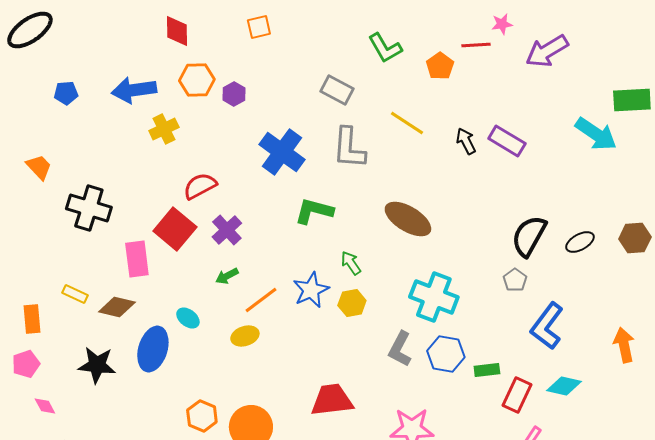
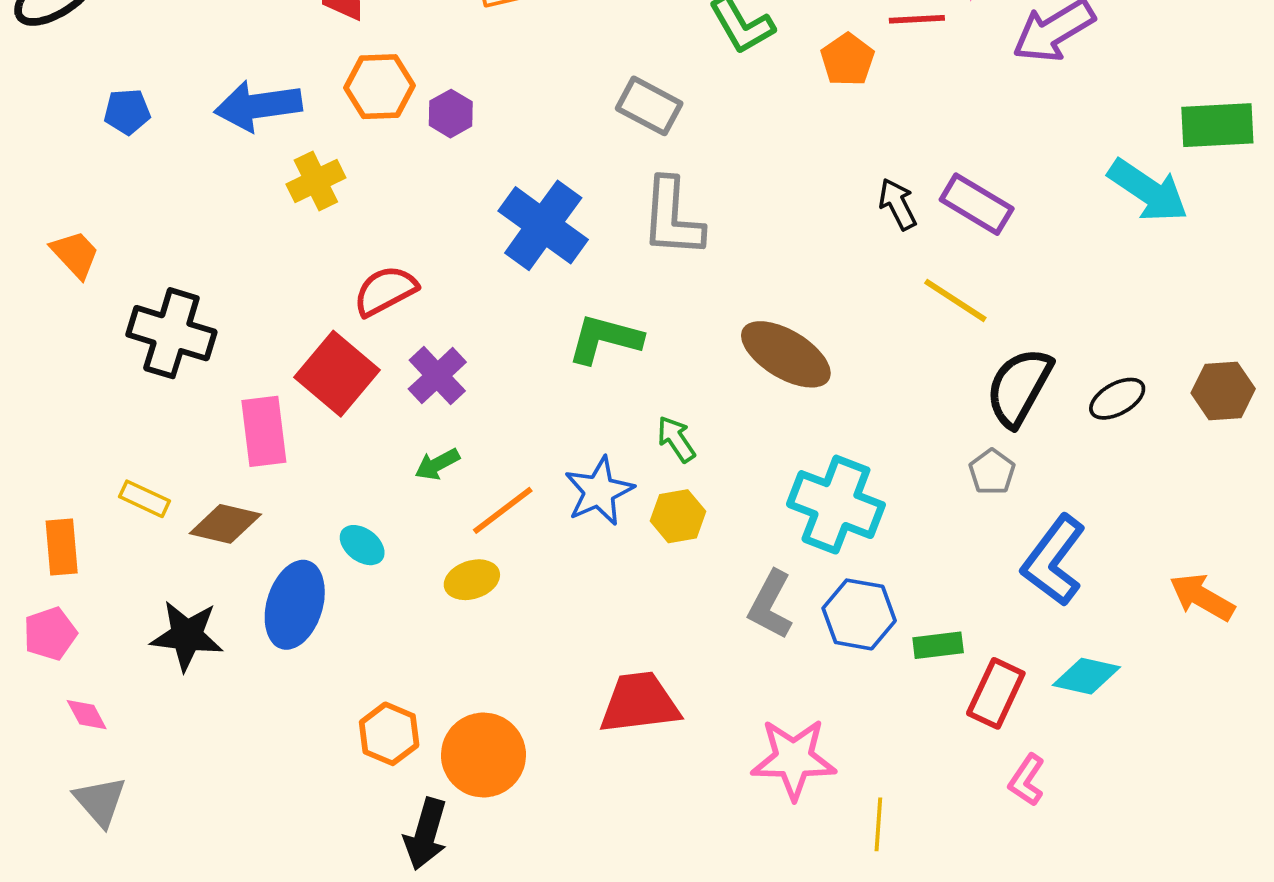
yellow line: (407, 123) -> (955, 300), moved
orange arrow: (624, 345) -> (1202, 597), turned -48

